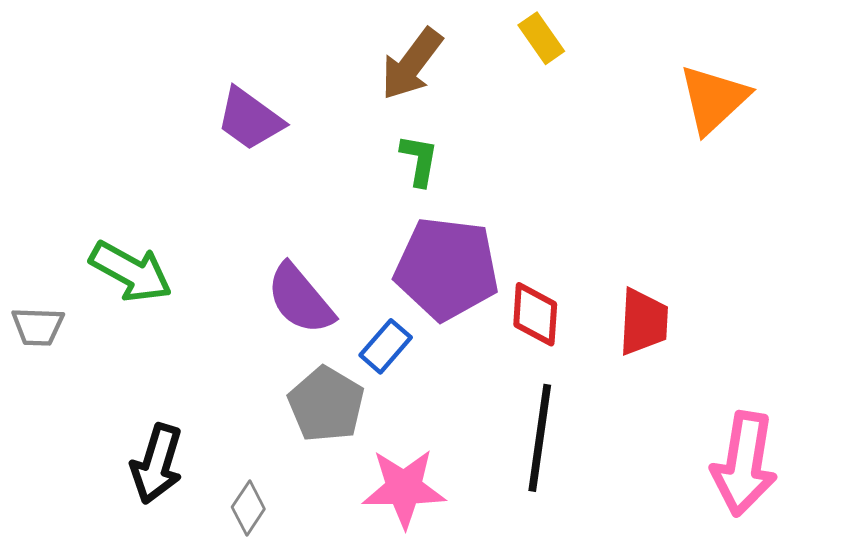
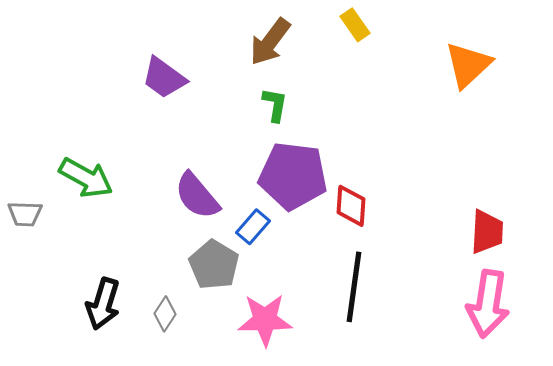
red trapezoid: (643, 322) -> (487, 232), moved
gray diamond: (248, 508) -> (165, 314), moved

